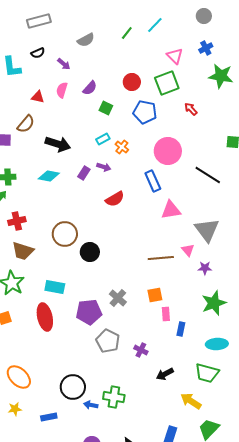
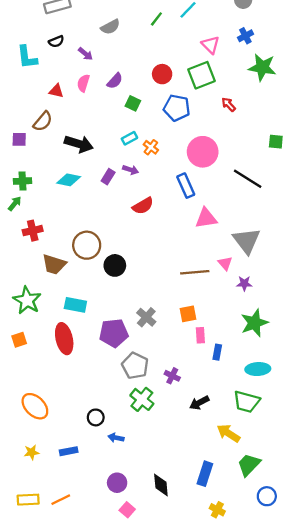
brown trapezoid: (23, 251) -> (54, 264), moved
black circle: (73, 387) -> (96, 417), size x0.6
green cross: (114, 397) -> (142, 399), moved, turned 30
yellow star: (15, 409) -> (32, 452), moved

